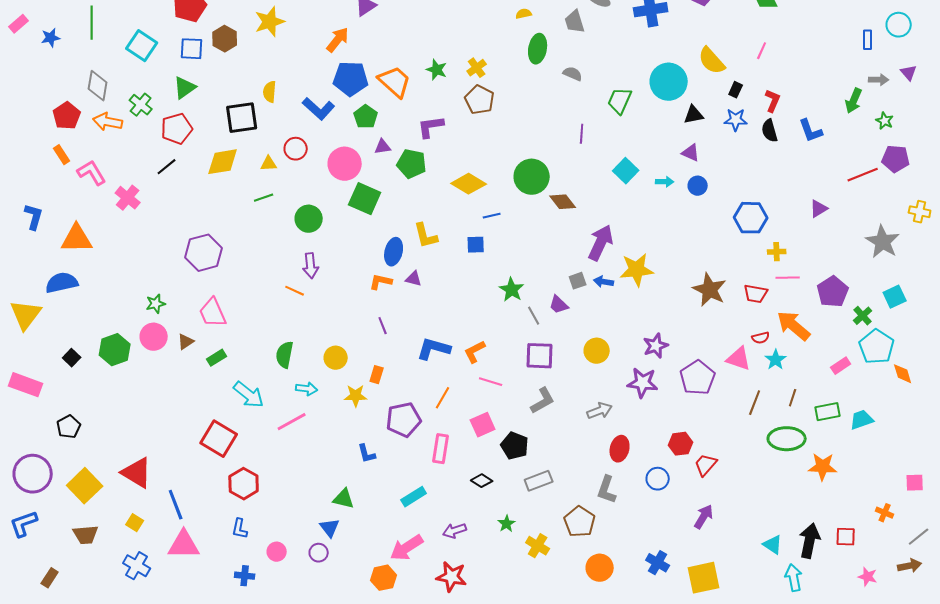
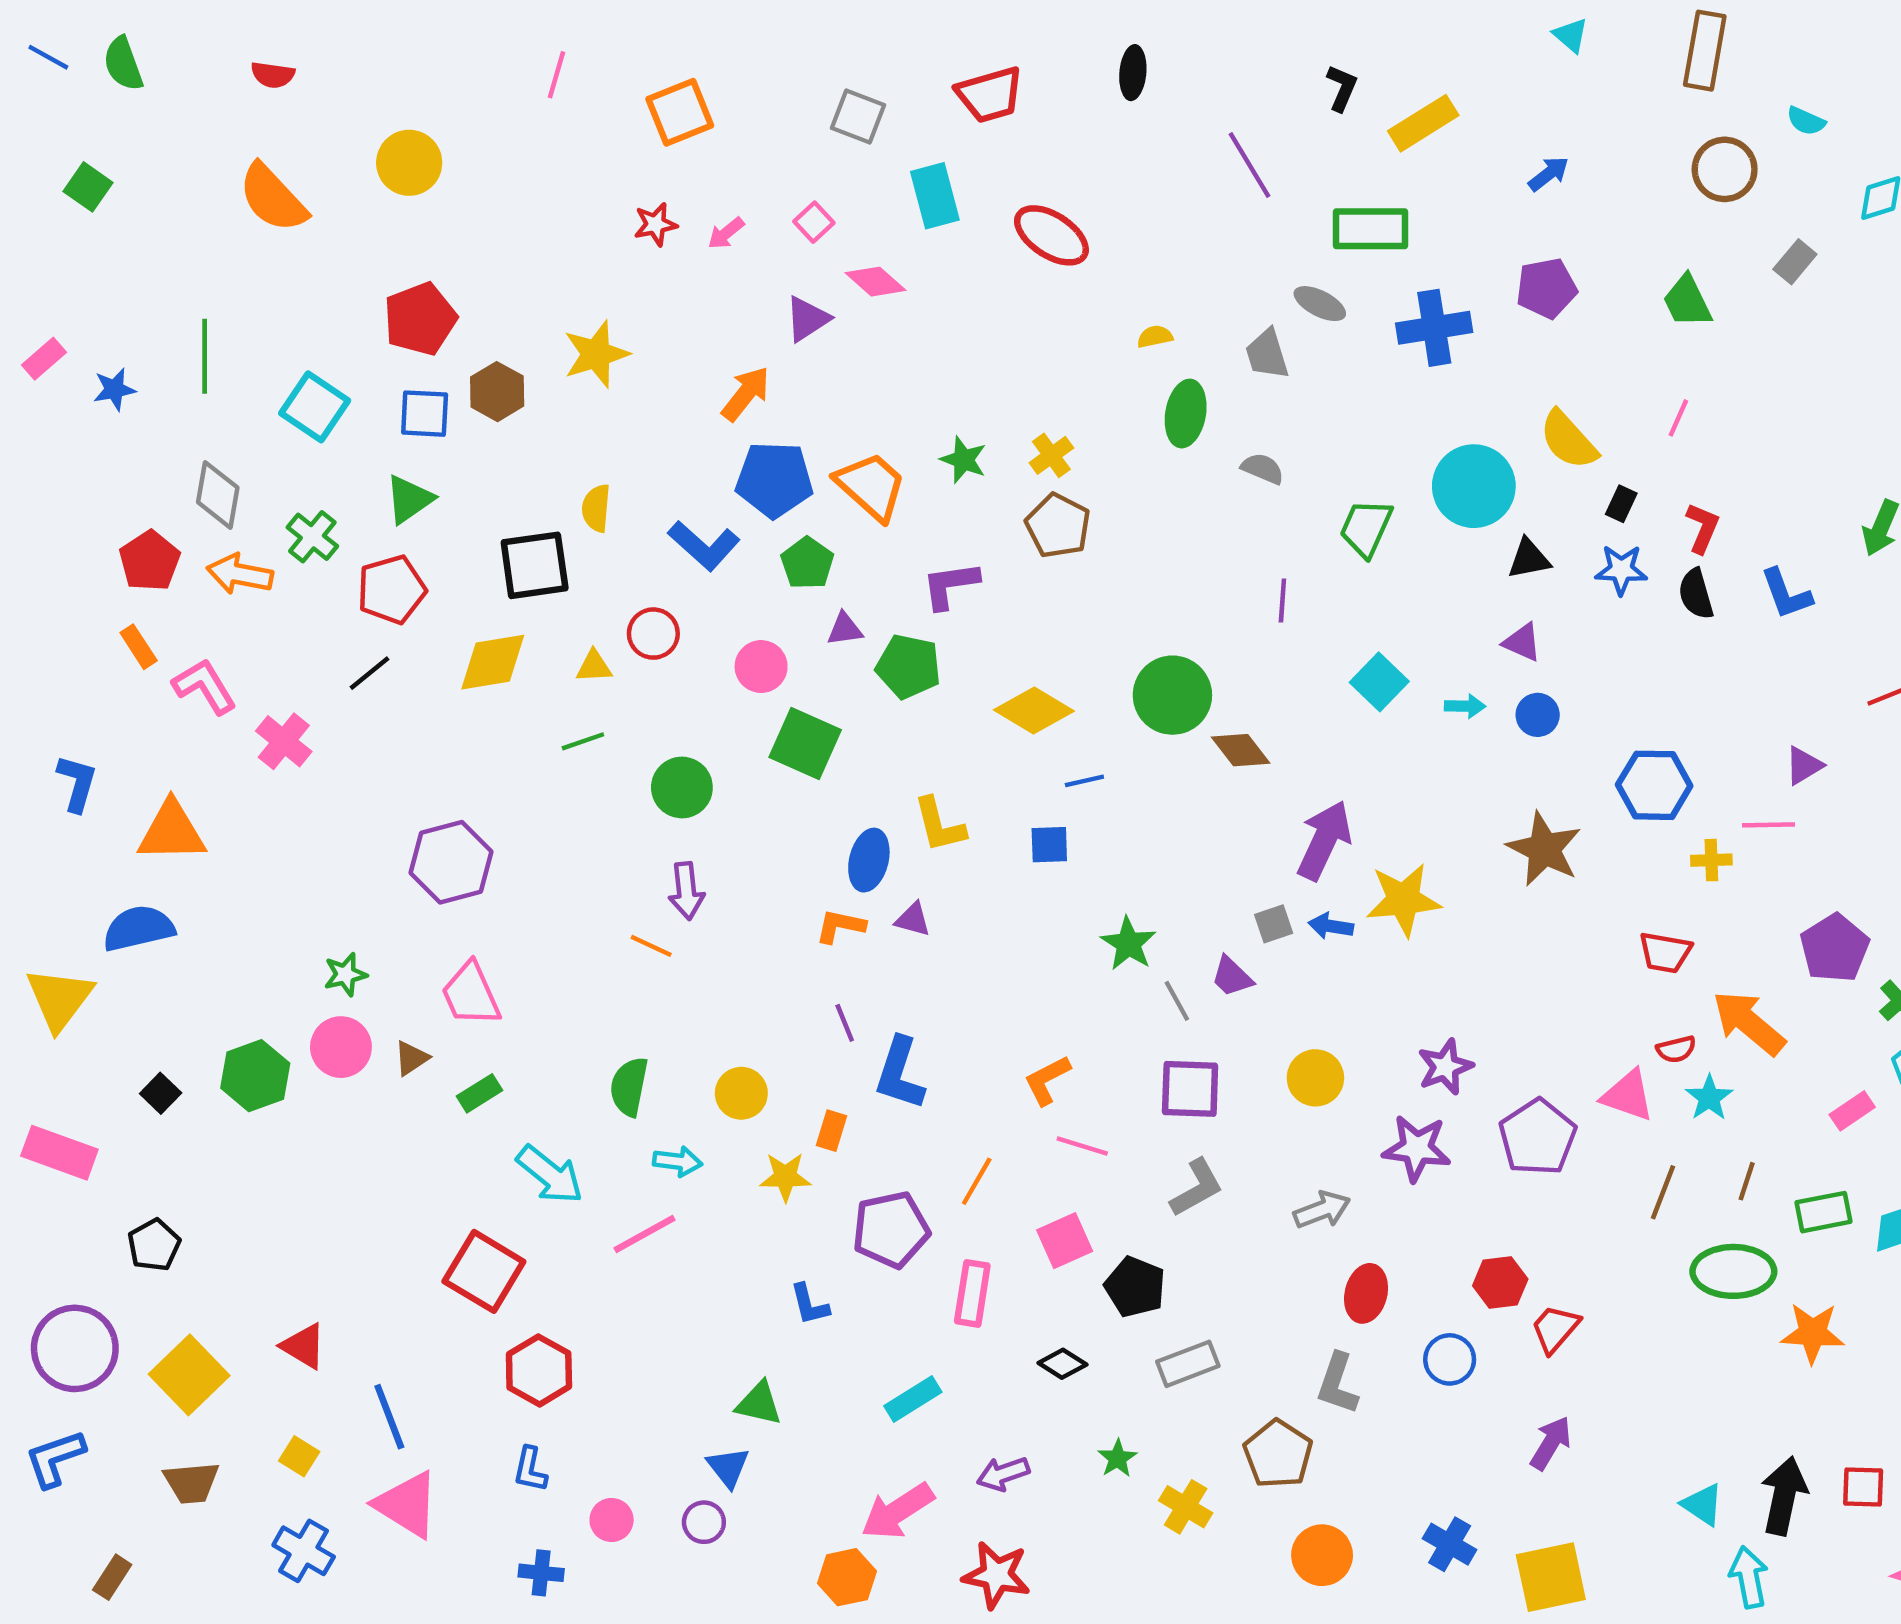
pink circle: (345, 164) -> (761, 667), size x0.7
pink line: (788, 278) -> (1769, 825), moved
brown star: (710, 290) -> (1544, 849), moved
blue L-shape: (434, 349) -> (900, 1073), moved, turned -88
red triangle: (137, 473) -> (304, 1346), size x0.7
pink triangle: (184, 545) -> (407, 1505), turned 32

